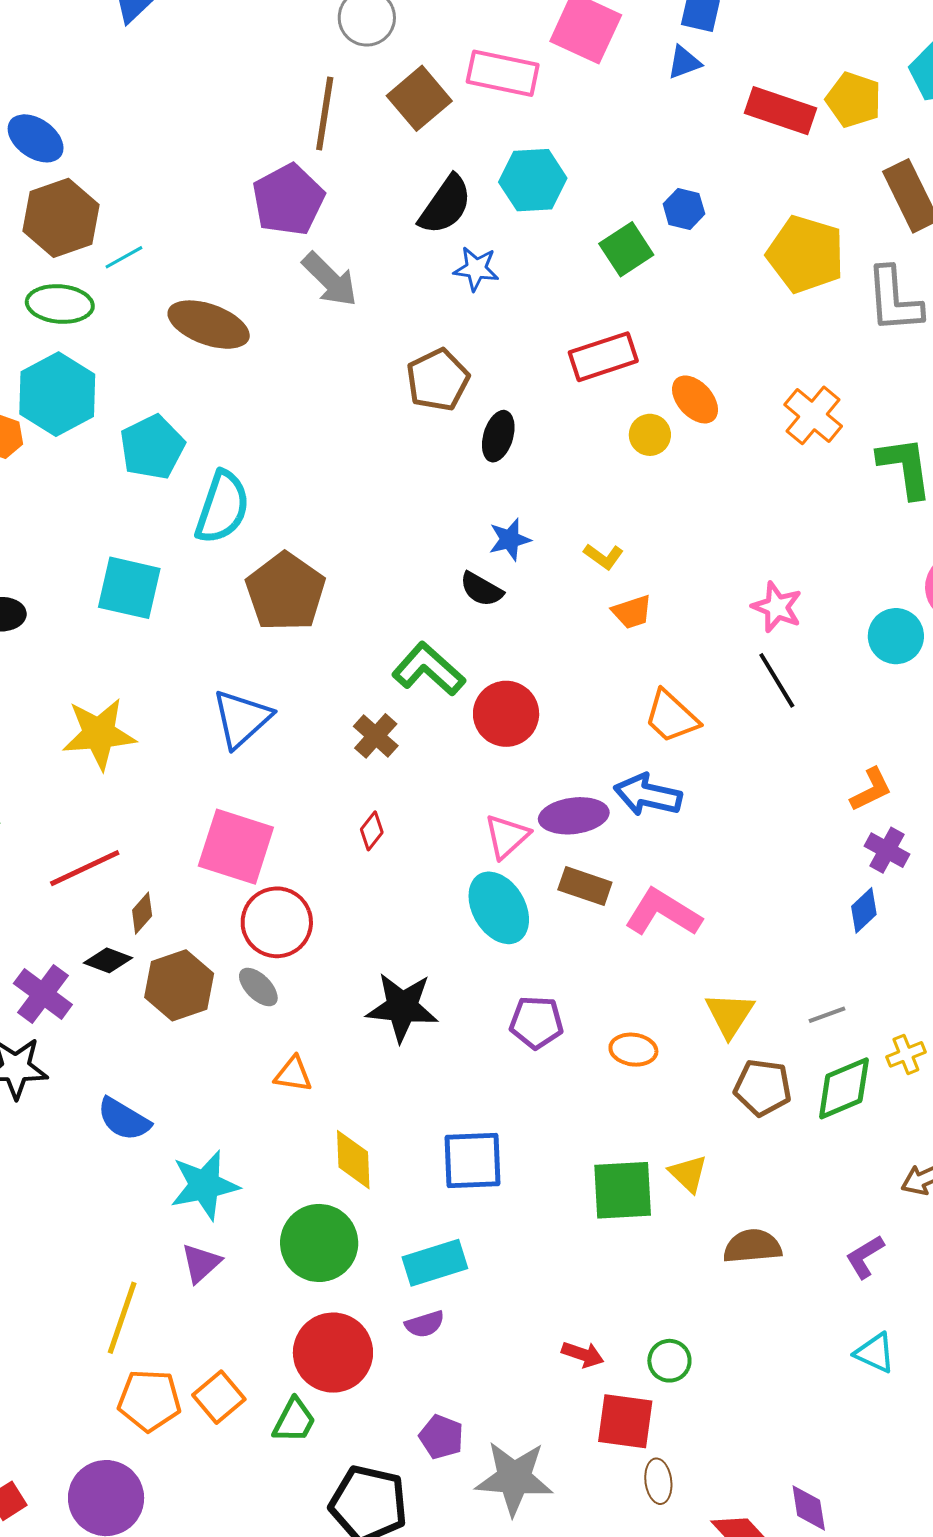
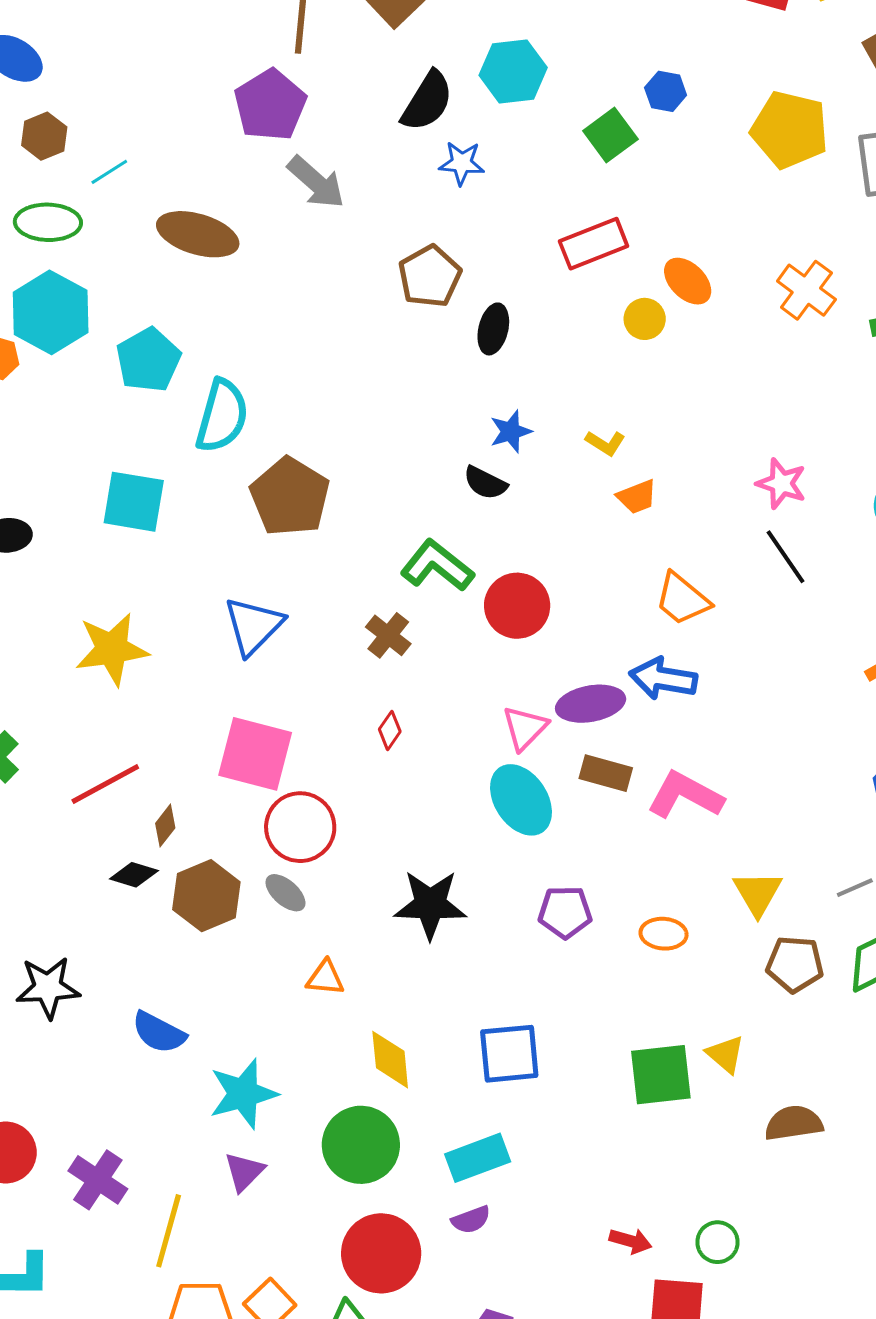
brown hexagon: (61, 218) -> (44, 136), size x0.6
purple cross: (43, 994) -> (98, 1180), moved

